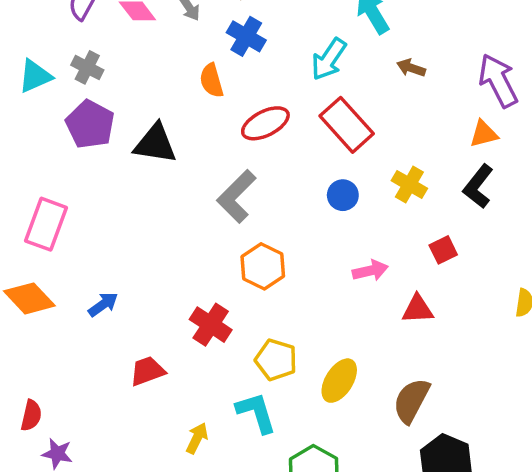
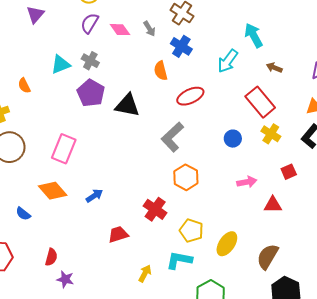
red rectangle: (347, 125) -> (260, 102), moved
cyan L-shape: (256, 413) -> (179, 260), turned -64

